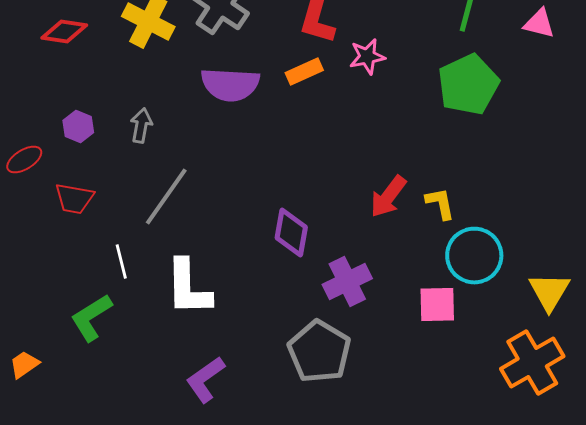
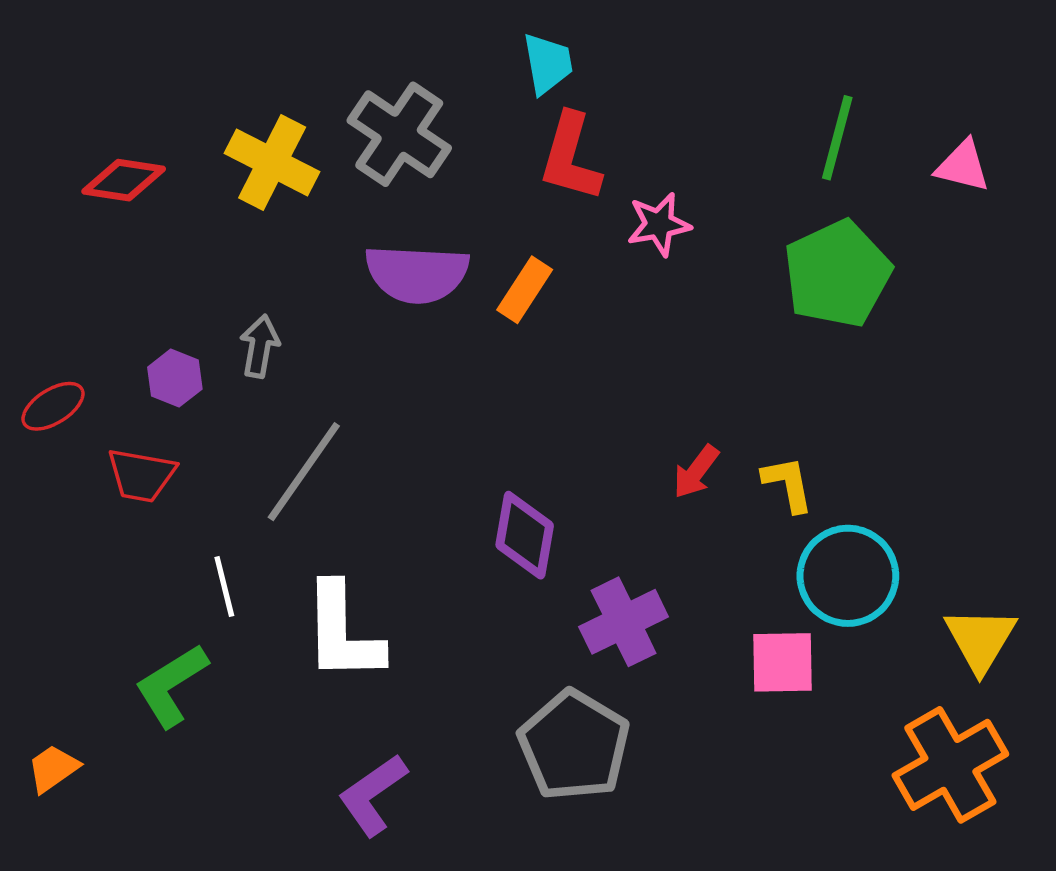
orange rectangle: (304, 72) -> (525, 290), moved, turned -33
purple hexagon: (78, 127) -> (175, 378), moved
red arrow: (388, 197) -> (696, 472), size x0.7

